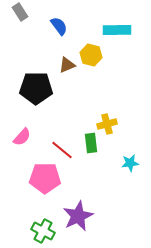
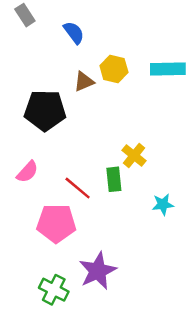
cyan rectangle: (117, 30) -> (168, 69), moved
yellow cross: (107, 124) -> (134, 156), turned -36

